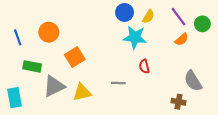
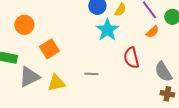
cyan star: (135, 37) -> (107, 30), turned 30
red semicircle: (144, 66) -> (131, 58), moved, size x1.5
brown cross: (179, 102) -> (167, 94), moved

